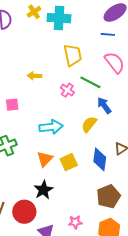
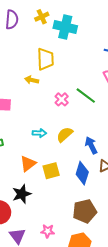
yellow trapezoid: (73, 55) -> (45, 59), moved
blue arrow: (104, 105) -> (91, 145), moved
yellow semicircle: (89, 124) -> (65, 135), moved
cyan arrow: (51, 127) -> (39, 133), size x0.6

